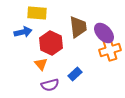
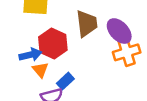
blue arrow: (23, 32) -> (30, 55), moved
blue rectangle: (75, 74) -> (65, 81), moved

